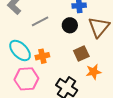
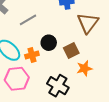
black circle: (70, 25) -> (49, 43), moved

